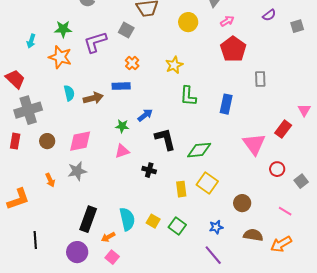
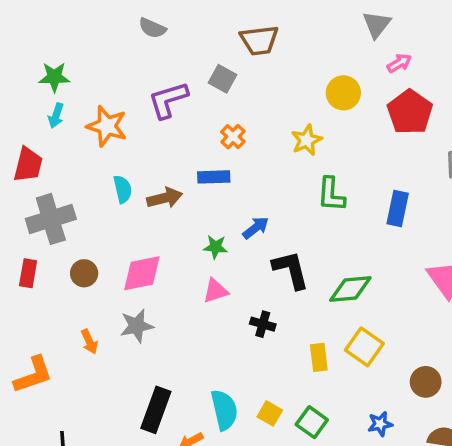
yellow circle: (188, 22) -> (343, 93), moved
green star: (63, 29) -> (54, 77), moved
cyan arrow: (31, 41) -> (56, 116), moved
red trapezoid: (15, 79) -> (28, 165), turned 60

